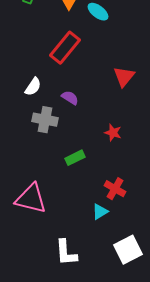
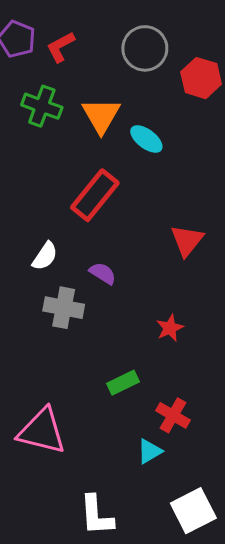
red star: (113, 133) -> (170, 328), turned 30
green rectangle: (75, 158) -> (123, 383), moved

